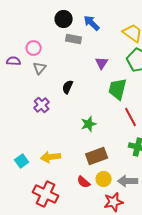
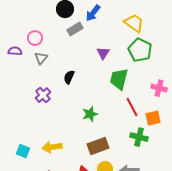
blue arrow: (92, 23) -> (93, 13), turned -96
gray rectangle: (74, 39) -> (75, 29), turned -42
cyan square: (22, 161) -> (23, 151), turned -32

